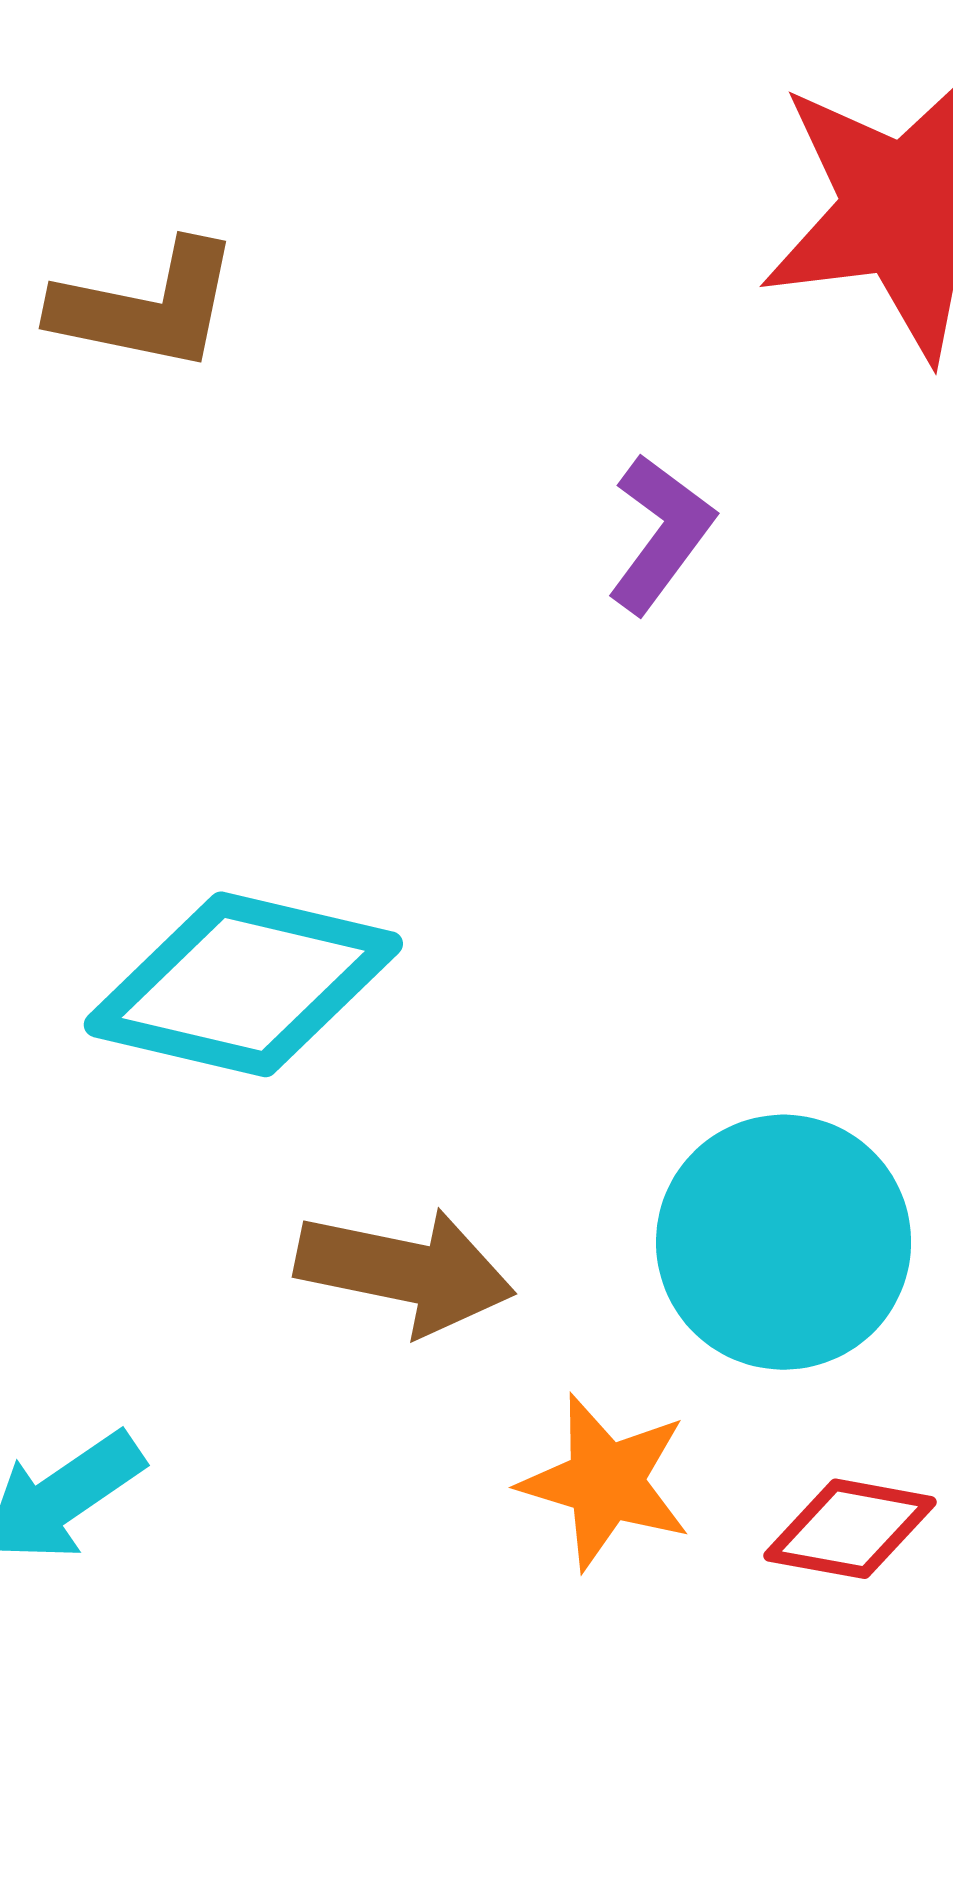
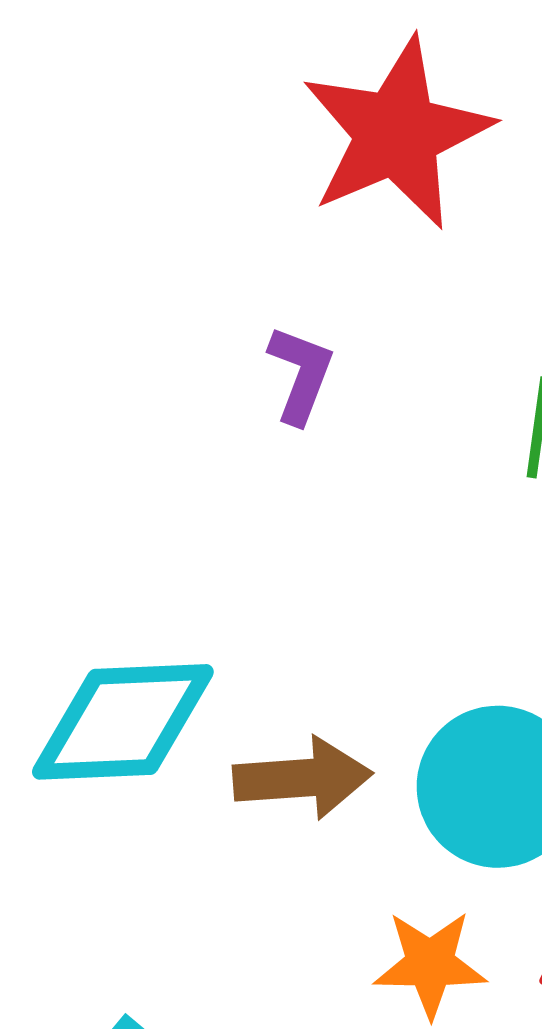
brown arrow: (405, 1271) -> (303, 778), moved

